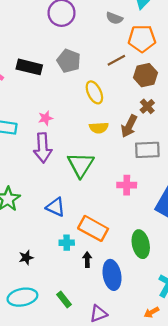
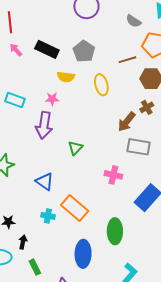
yellow semicircle: (99, 128) -> (66, 77), moved
green triangle: (81, 165) -> (75, 148), size x0.6
black arrow: (87, 260) -> (23, 242), moved

